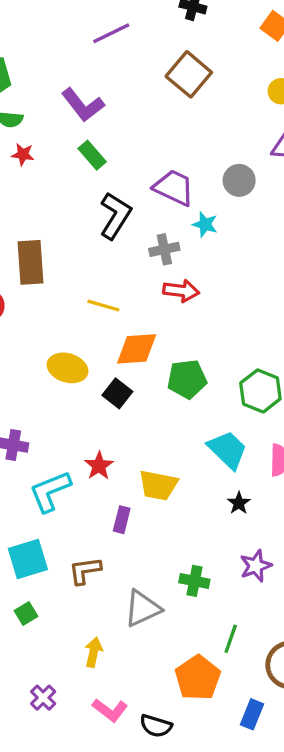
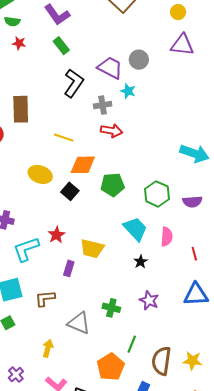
gray circle: (239, 180) -> (139, 60), moved
purple star: (256, 566) -> (149, 300), turned -30
gray triangle: (142, 608) -> (79, 323), turned 45

